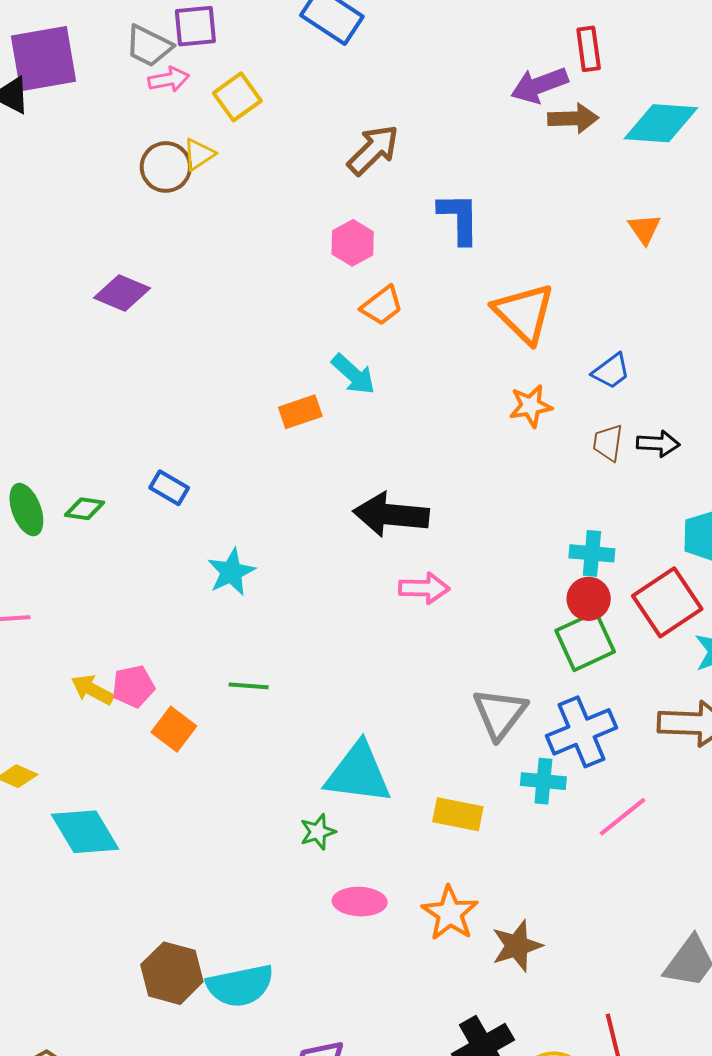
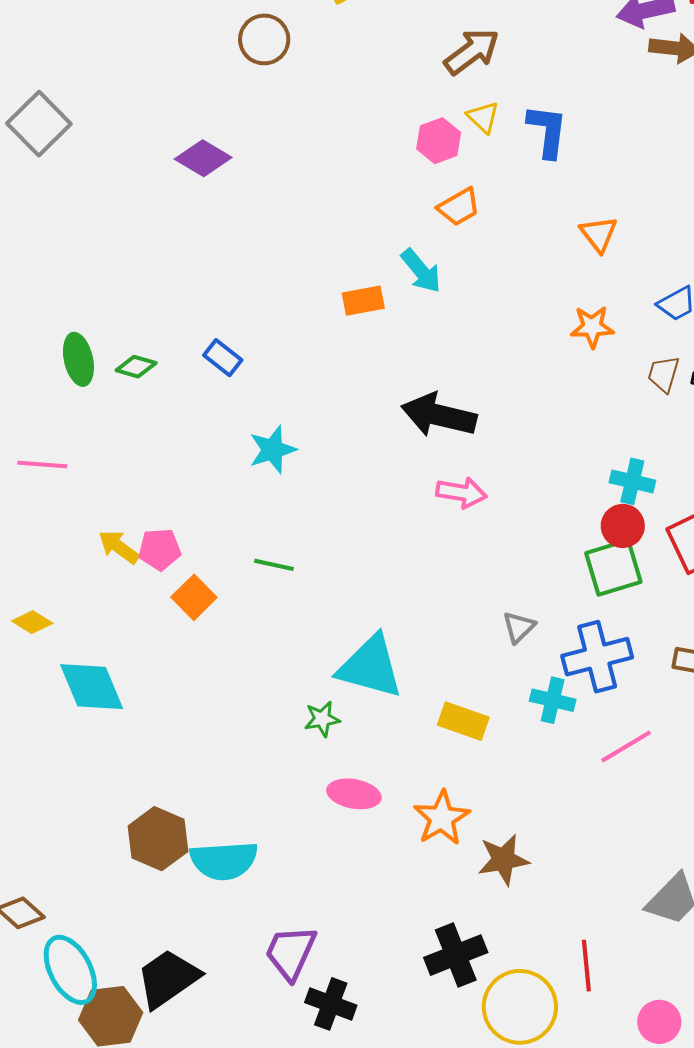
yellow triangle: (199, 154) -> (483, 117), moved, turned -51
orange triangle: (524, 313) -> (599, 234), size x0.6
gray triangle: (500, 713) -> (519, 627), size x0.6

